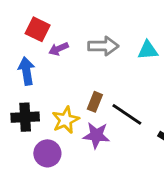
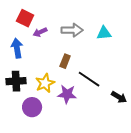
brown rectangle: (95, 102) -> (65, 61), moved

